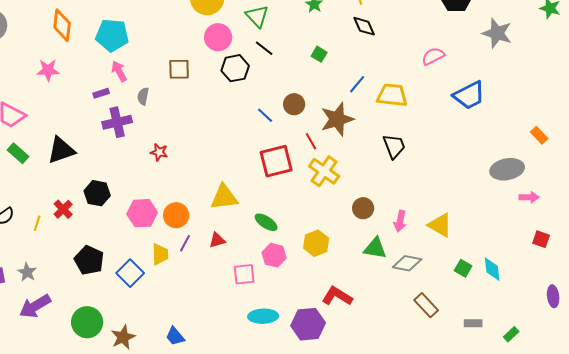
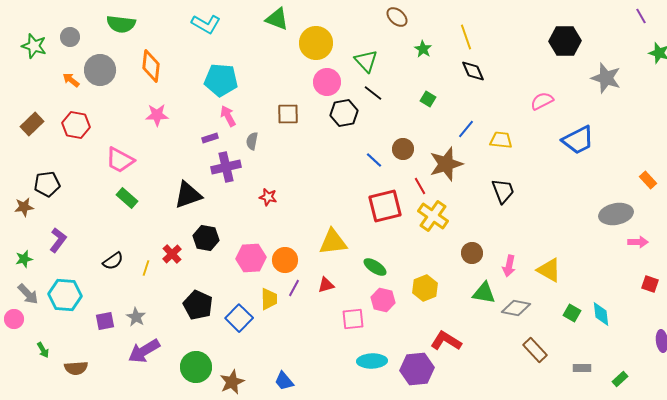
orange diamond: (62, 25) -> (151, 66), moved
yellow trapezoid: (392, 95) -> (501, 140), size x0.7
black triangle: (61, 150) -> (188, 195), moved

